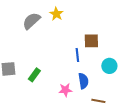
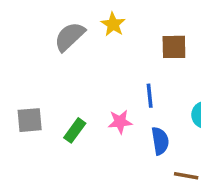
brown square: (91, 41) -> (174, 47), moved
pink star: (65, 90) -> (120, 122), moved

